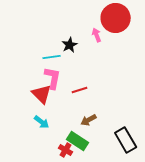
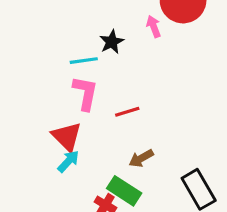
red triangle: (42, 94) -> (67, 137), moved
cyan arrow: (42, 122) -> (68, 161), turned -84

